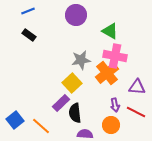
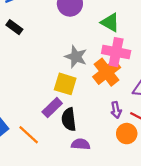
gray star: (81, 60) -> (76, 57), turned 30
yellow square: (72, 83) -> (65, 84), turned -30
orange circle: (111, 125) -> (127, 134), moved

